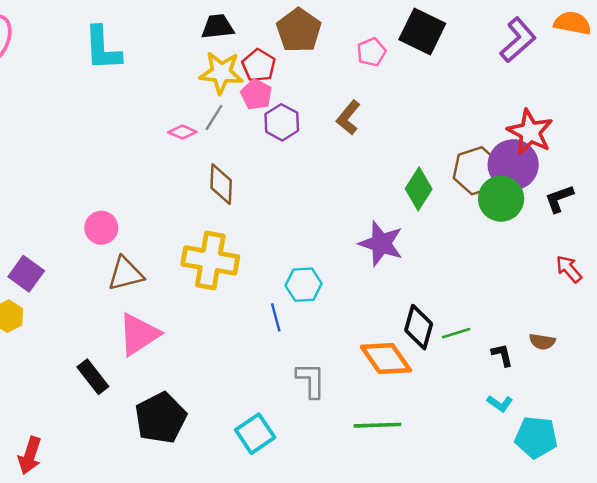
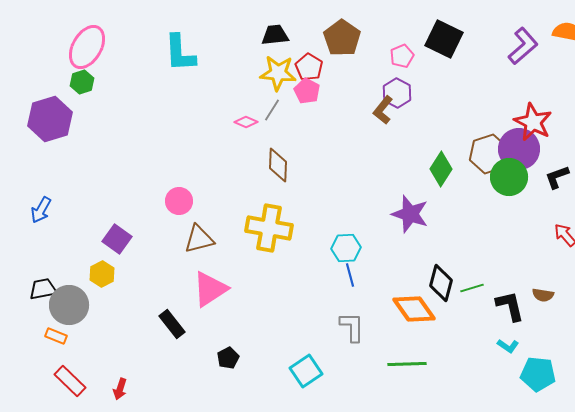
purple hexagon: (282, 122) -> (397, 93), moved
blue line: (276, 317) -> (350, 275), moved
black L-shape: (502, 355) -> (510, 306), size x1.6
black pentagon: (161, 418) -> (228, 358), size x0.5
red arrow: (30, 455) -> (120, 389), size x0.7

